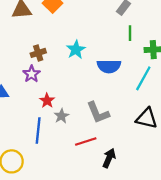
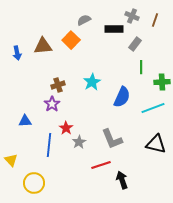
blue semicircle: (109, 66) -> (122, 97), turned -65
cyan line: (143, 78) -> (153, 108), turned 40
blue line: (38, 130) -> (49, 145), moved
black arrow: (109, 158) -> (122, 180), turned -42

